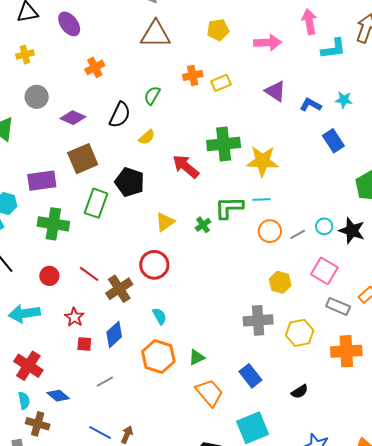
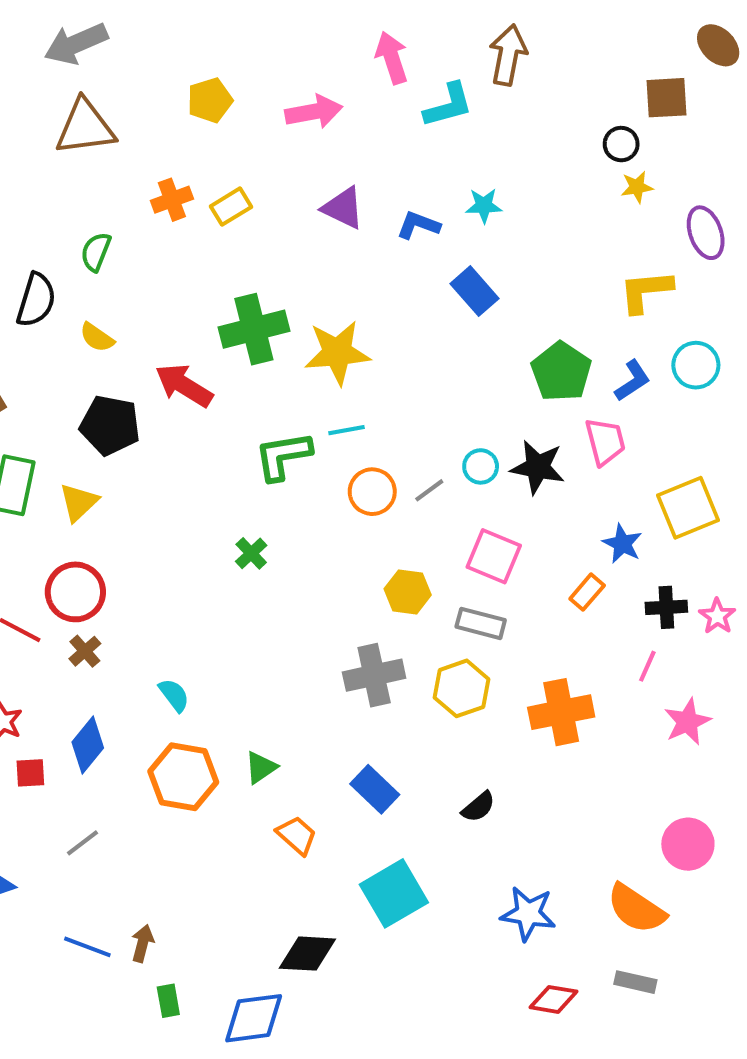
yellow semicircle: (147, 137) -> (97, 337), turned 84
black pentagon: (130, 182) -> (110, 425), moved
yellow triangle: (165, 222) -> (79, 502), moved
green cross: (203, 225) -> (251, 553), moved
red circle: (154, 265) -> (75, 592), moved
brown cross: (119, 289) -> (85, 651), size x0.6
gray rectangle: (338, 306) -> (481, 623), moved
orange trapezoid: (209, 393) -> (297, 835), size x0.7

